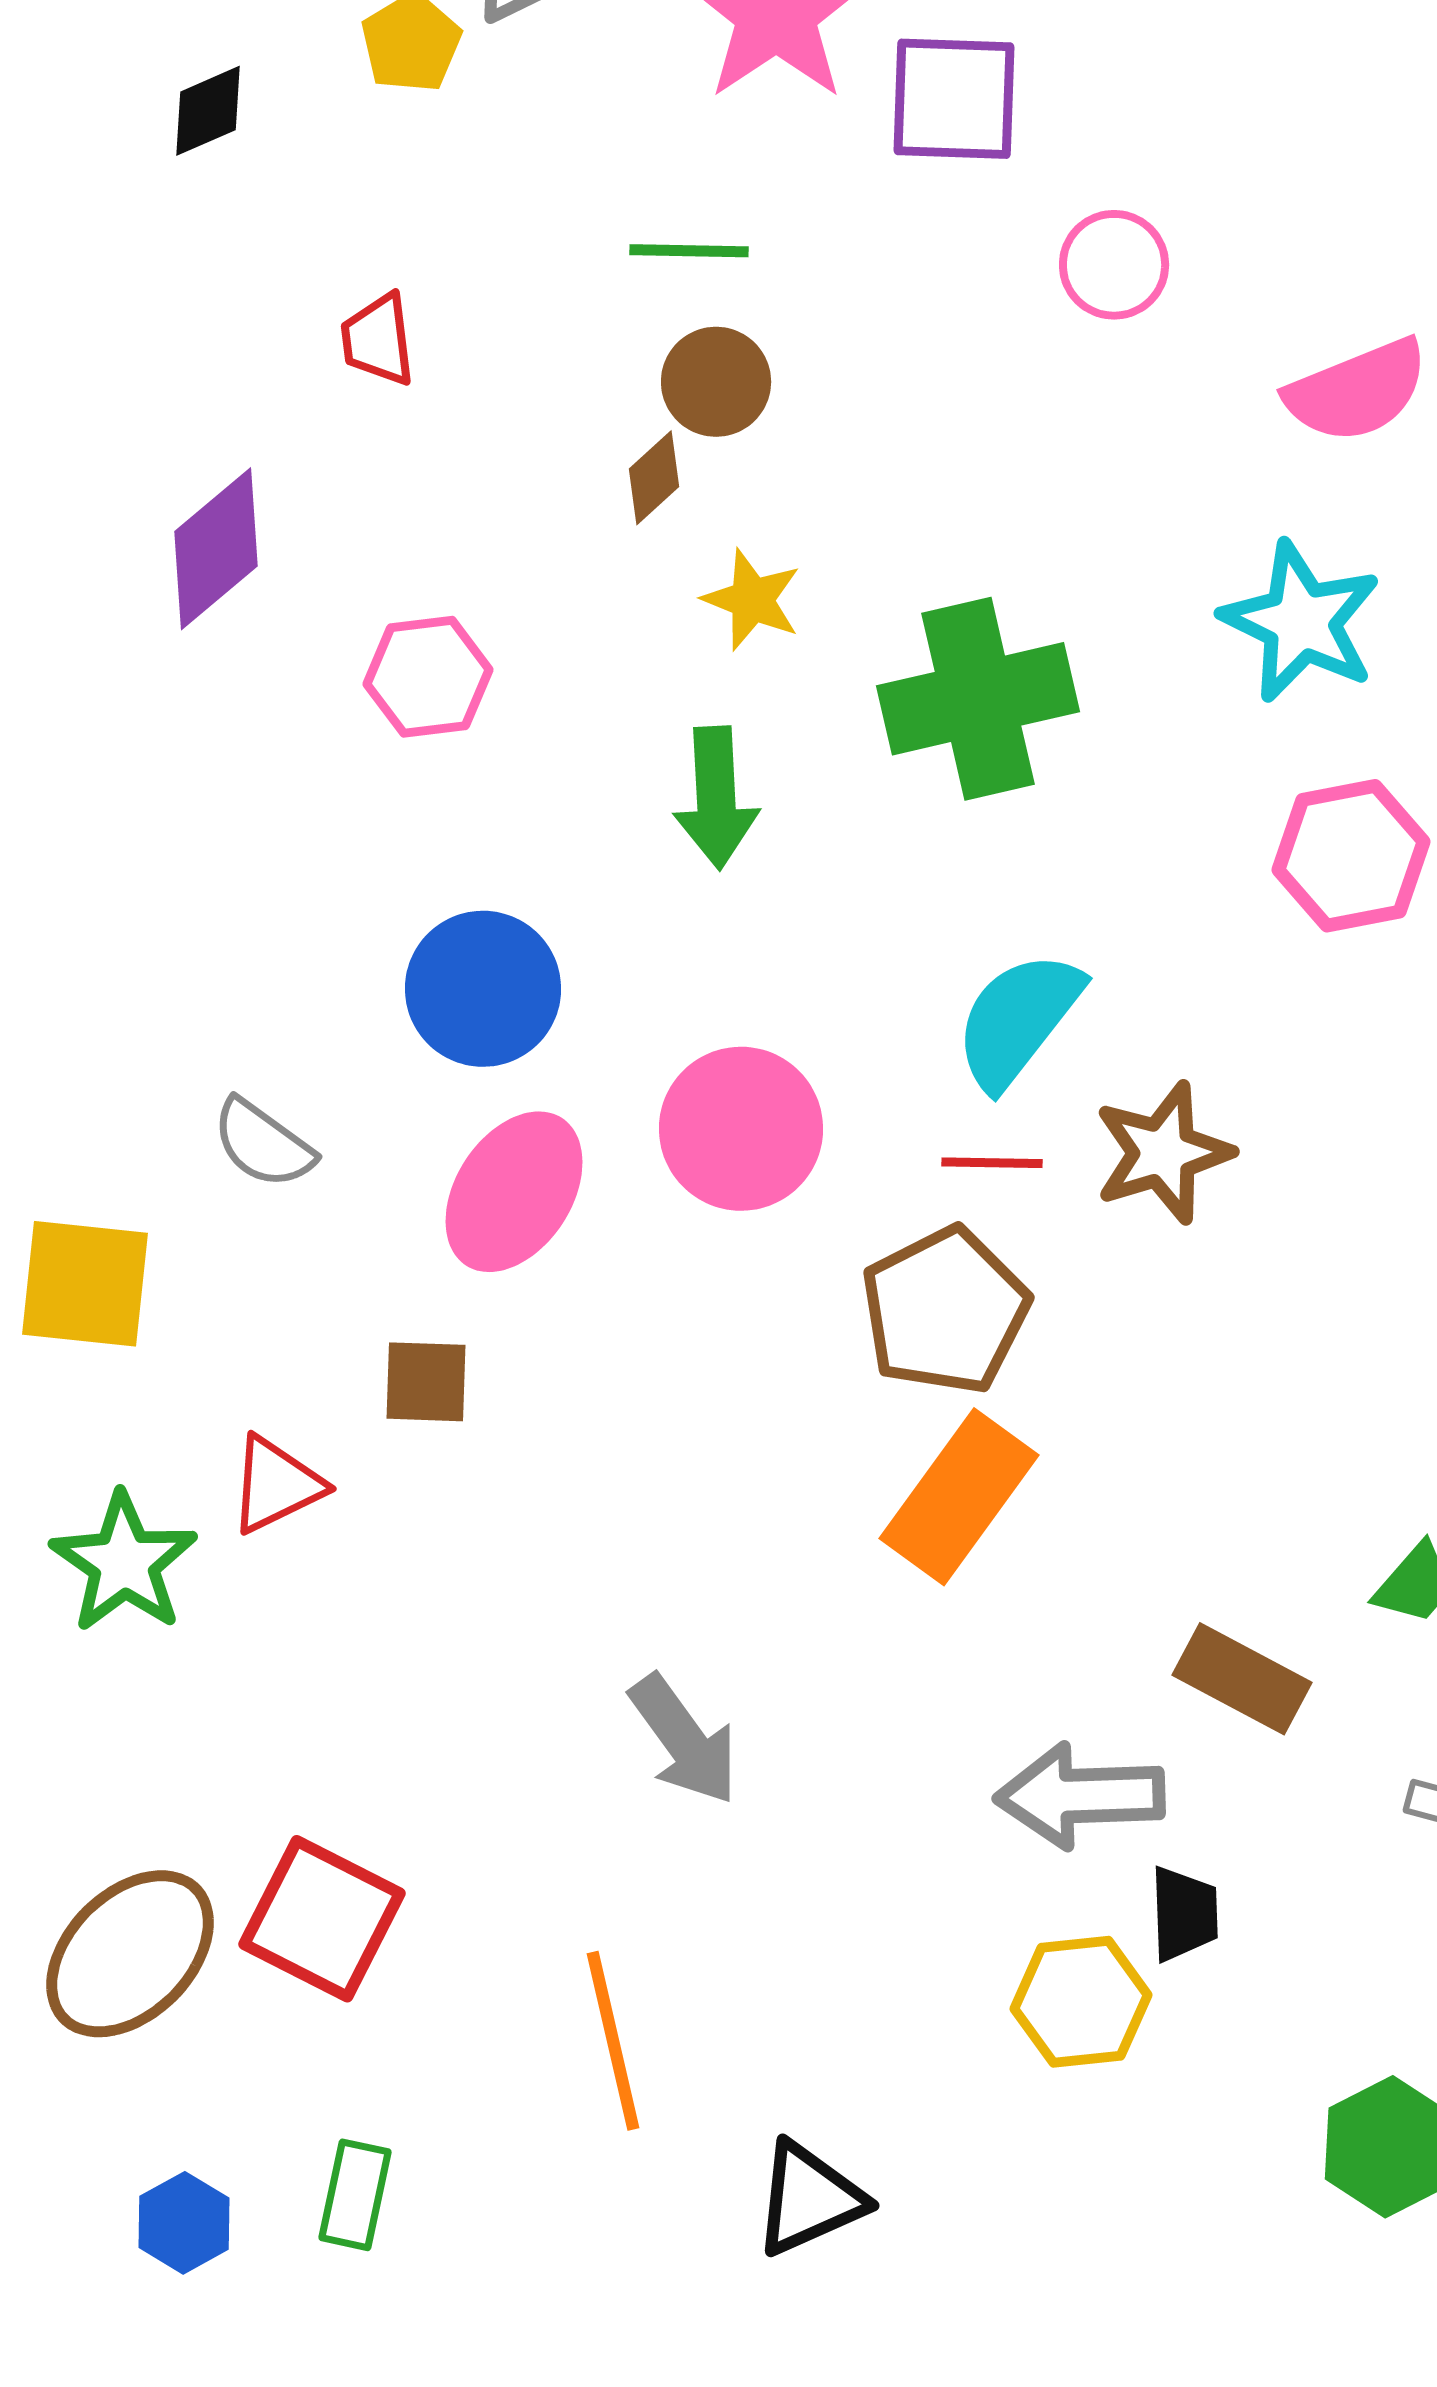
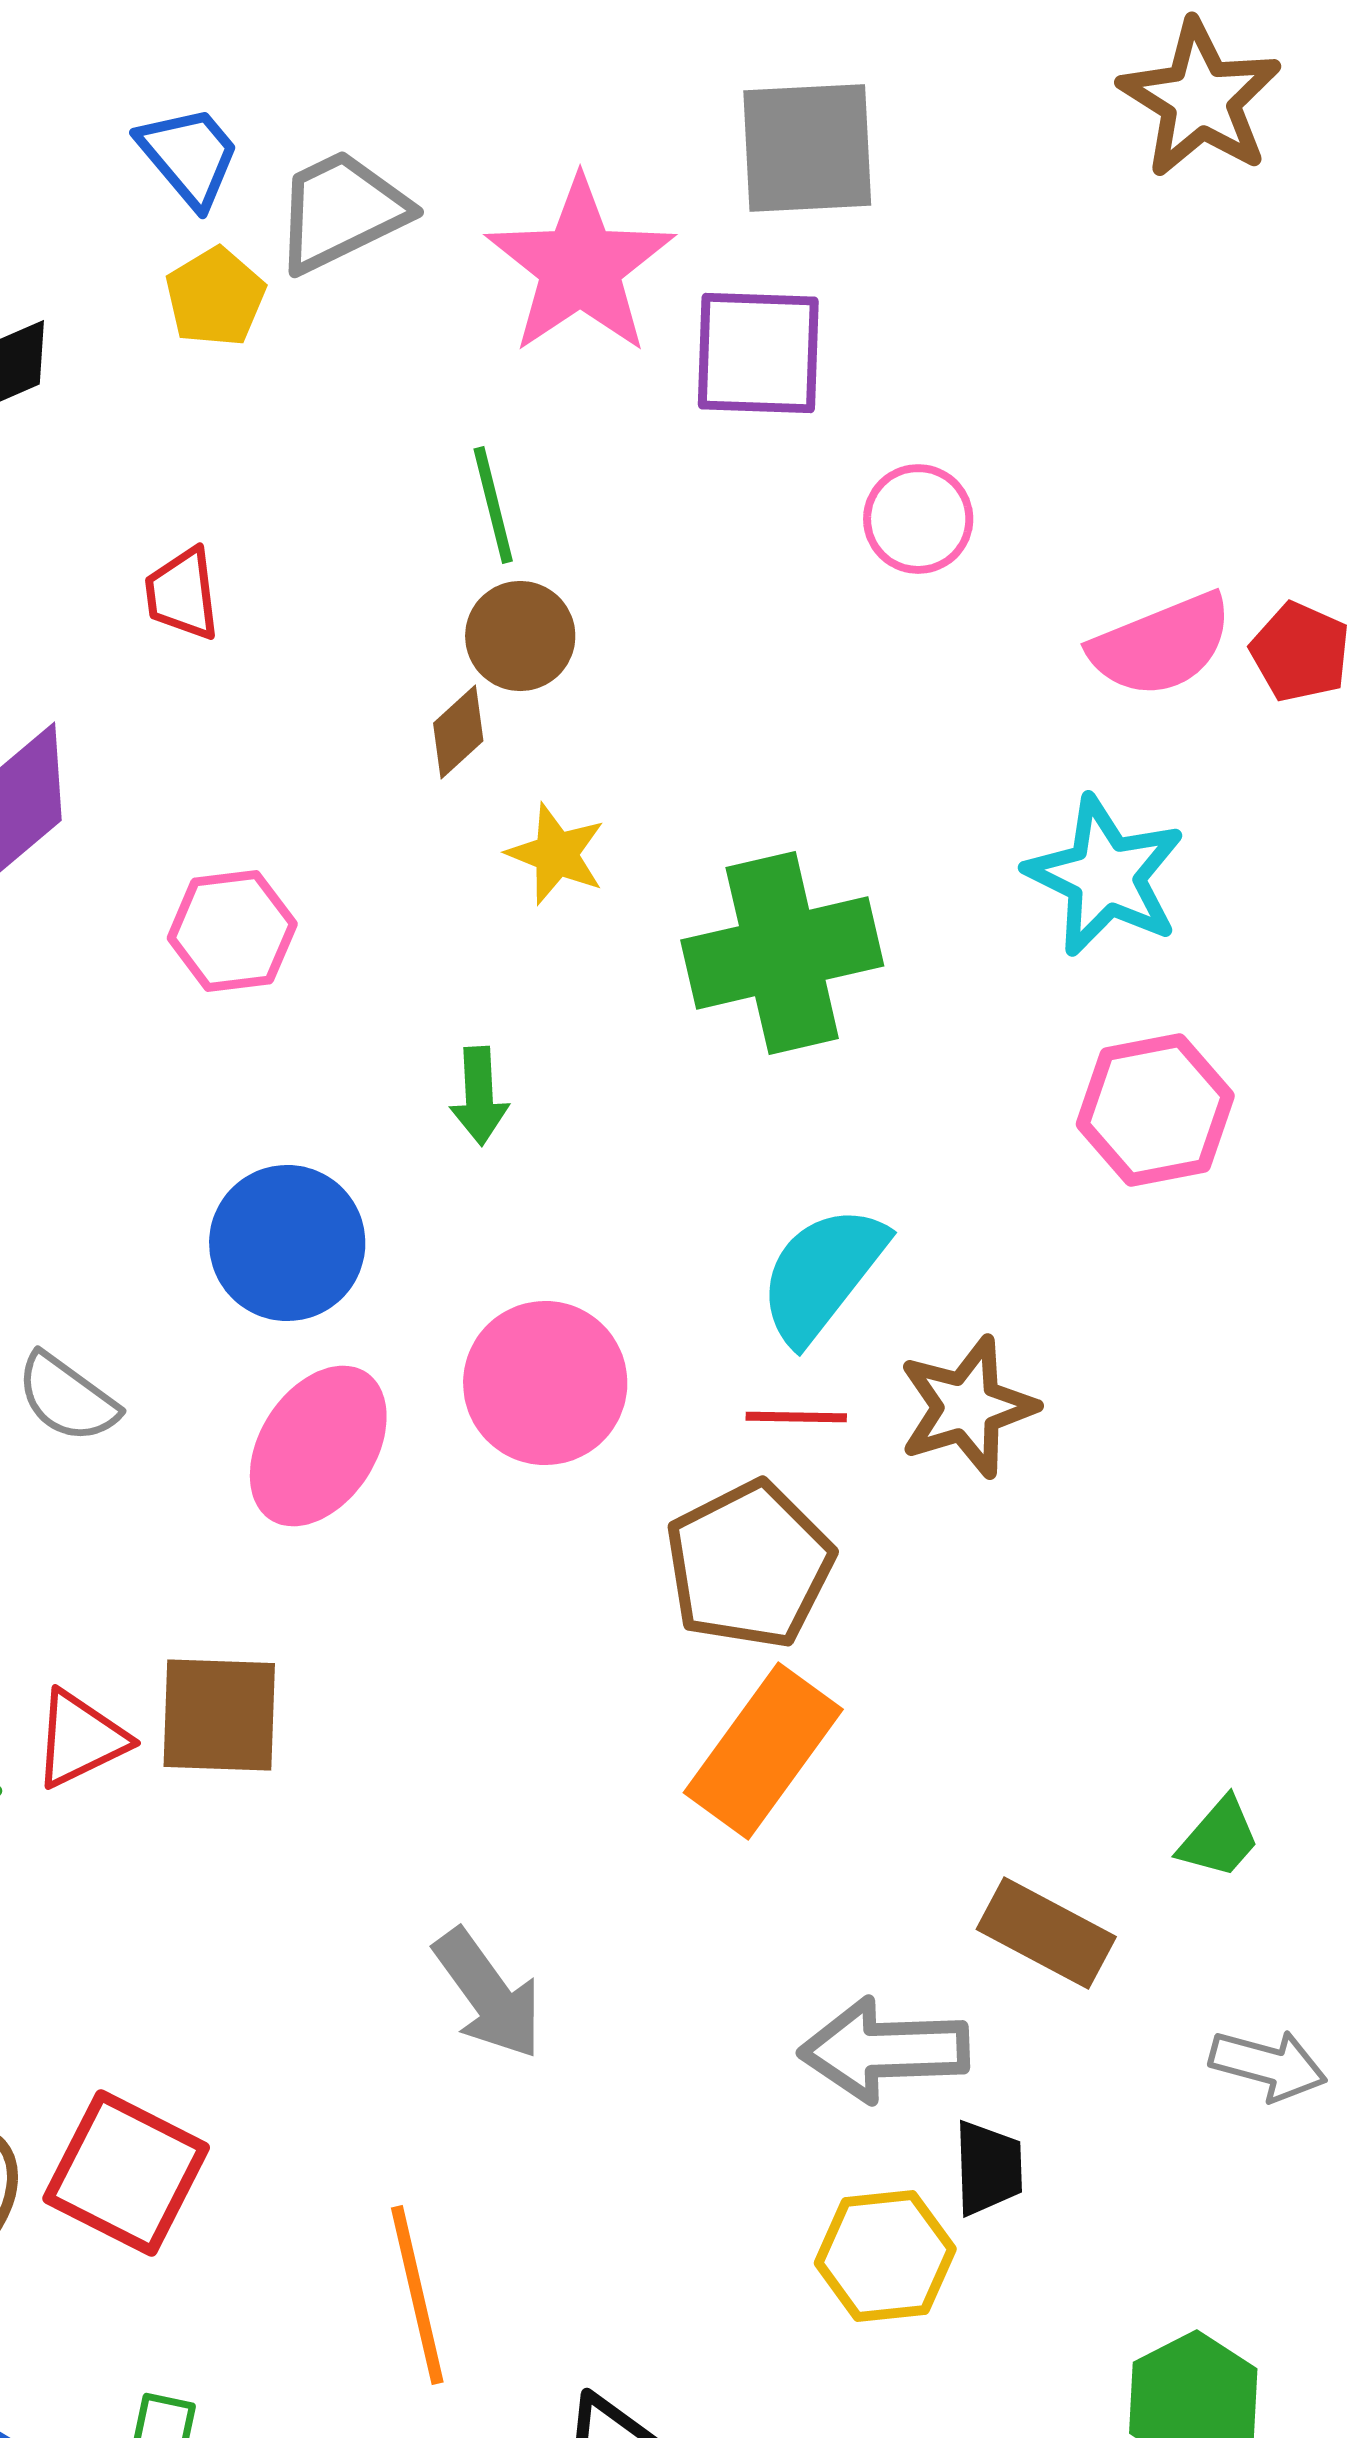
green line: (689, 251) -> (493, 505), turned 75
green arrow: (716, 798) -> (479, 1096), moved, size x0.7
brown square: (426, 1382) -> (219, 1715), moved, size x1.4

